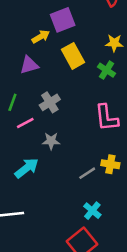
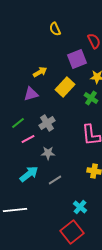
purple square: (63, 20) -> (77, 59), moved
yellow rectangle: (73, 56) -> (65, 87), turned 72
green line: (12, 102) -> (18, 123), turned 32
gray line: (87, 173) -> (55, 180), moved

